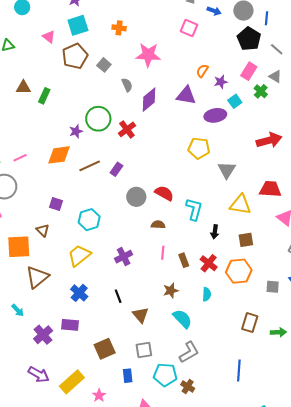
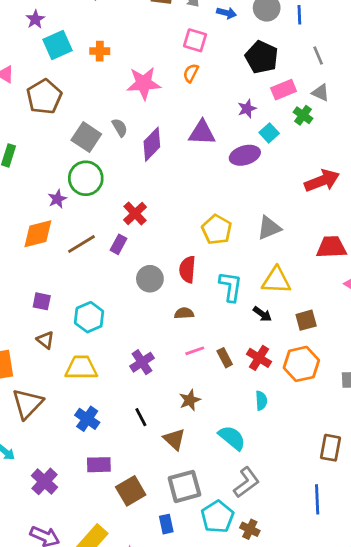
cyan square: (78, 25) -> (57, 45), moved
black pentagon: (249, 39) -> (262, 57), moved
gray line: (277, 49) -> (318, 55), turned 32
gray square: (104, 65) -> (86, 137), moved, size x1.5
orange semicircle: (202, 71) -> (191, 73), moved
pink rectangle: (249, 71) -> (284, 90), turned 42
red cross: (127, 129) -> (135, 213), moved
yellow pentagon: (199, 148) -> (217, 230), moved, turned 30
gray triangle: (227, 170) -> (269, 228), turned 42
red semicircle: (164, 193) -> (187, 269), turned -108
yellow triangle: (240, 205) -> (276, 280), moved
brown triangle: (43, 230) -> (45, 340), moved
black arrow: (215, 232) -> (262, 314), turned -56
pink line: (163, 253) -> (195, 351), turned 72
yellow trapezoid: (79, 255) -> (81, 368), turned 45
brown star: (171, 291) -> (190, 400), moved
brown rectangle: (250, 323) -> (331, 448), moved
purple rectangle: (70, 325) -> (99, 465), moved
gray square: (144, 350) -> (184, 486), size x1.4
cyan pentagon: (165, 375) -> (217, 517), turned -30

